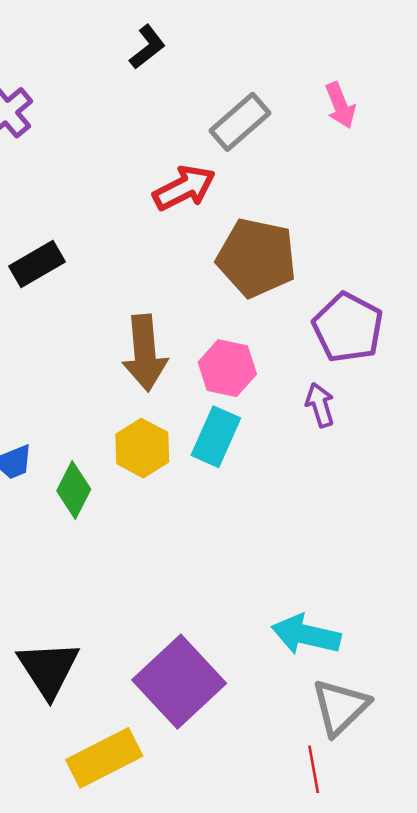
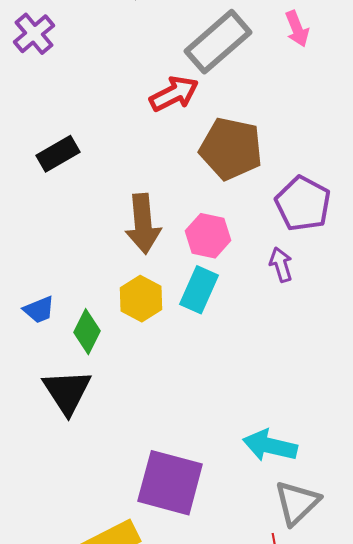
gray rectangle: (240, 122) -> (218, 42), size x1.4
black triangle: (48, 669) -> (67, 392), moved
purple square: (179, 682) -> (170, 483), turned -32

